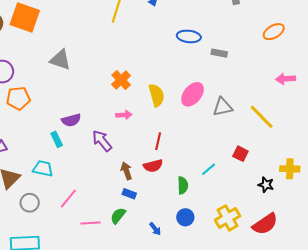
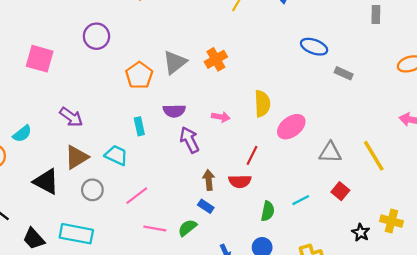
gray triangle: (60, 60) -> (175, 62), moved, turned 50
orange cross: (121, 80) -> (216, 59), moved
pink ellipse: (192, 94) -> (291, 127), moved
orange pentagon: (18, 98) -> (139, 75), moved, turned 30
gray triangle: (223, 107) -> (330, 152), moved
purple semicircle: (71, 120) -> (174, 111), moved

